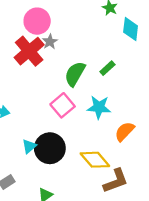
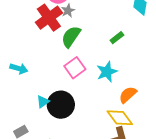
green semicircle: (75, 74) -> (71, 37), moved
cyan star: (99, 107) -> (107, 72), turned -30
yellow diamond: (95, 160) -> (120, 118), moved

